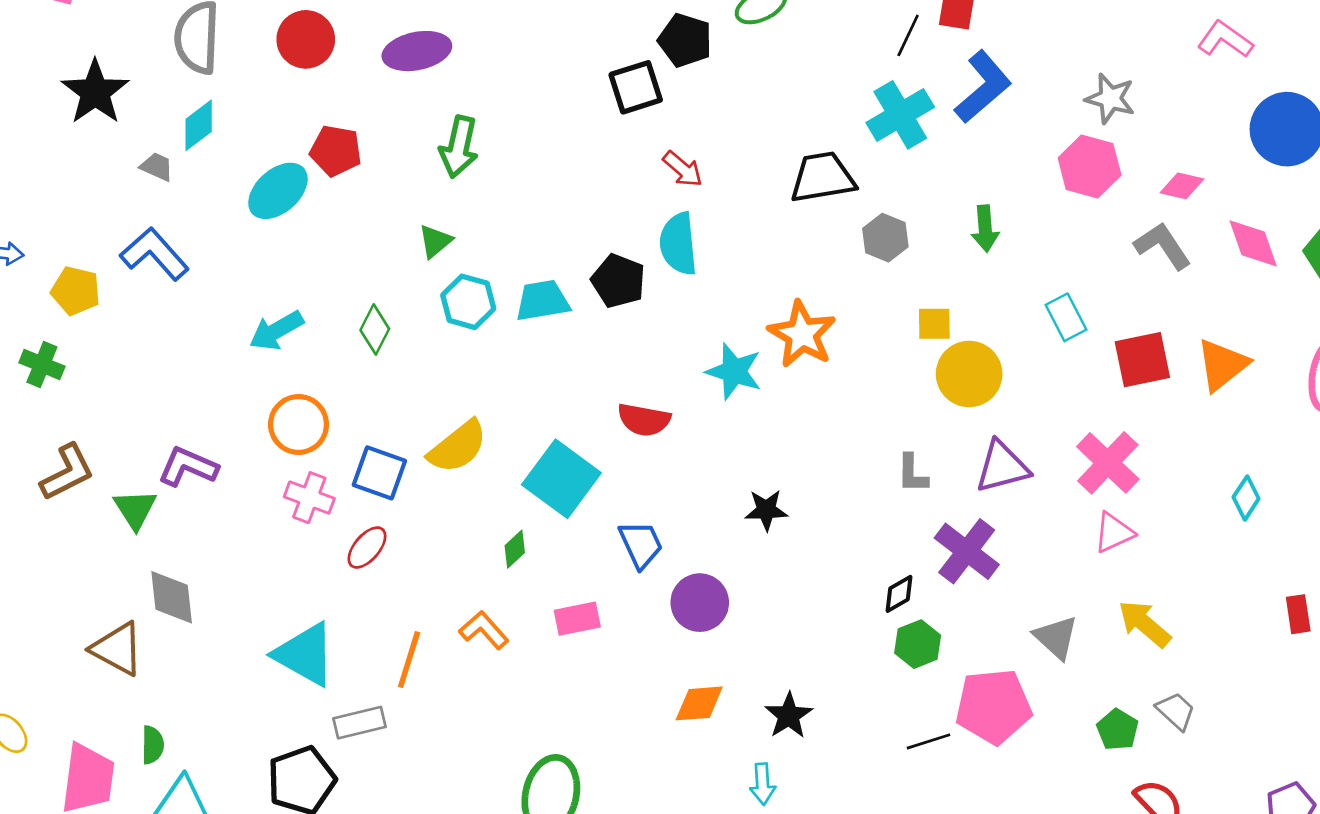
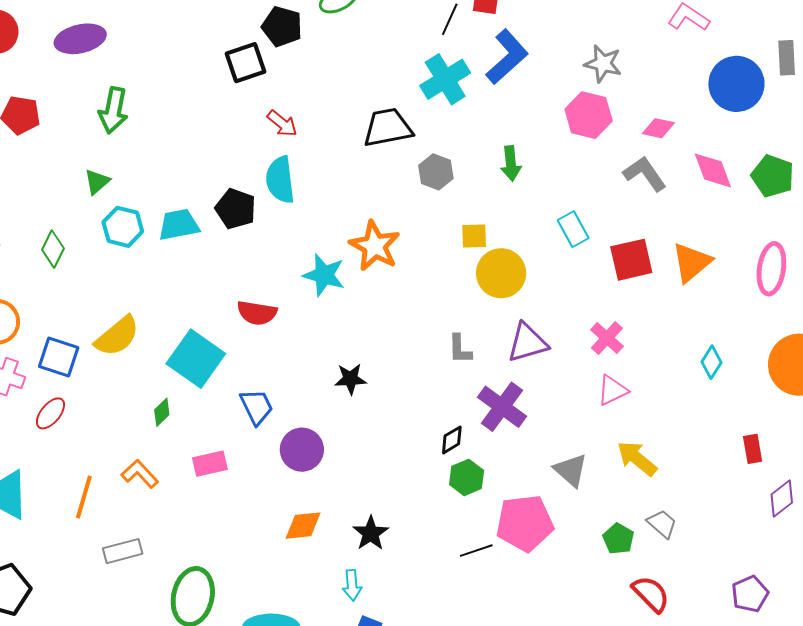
pink cross: (1108, 463) -> (607, 338), size x0.7
gray rectangle: (360, 723) -> (123, 551), moved

